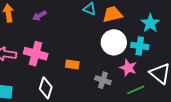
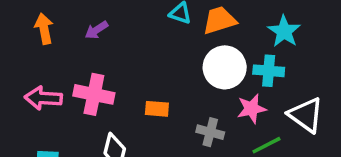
pink star: (128, 68) -> (252, 109), turned -30

